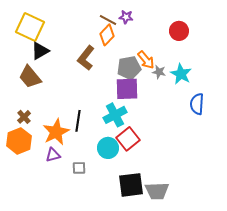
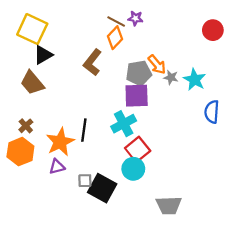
red circle: (179, 31) -> (213, 30), moved
cyan circle: (108, 148) -> (133, 169), moved
black square: (131, 185) -> (102, 188), moved, turned 36

